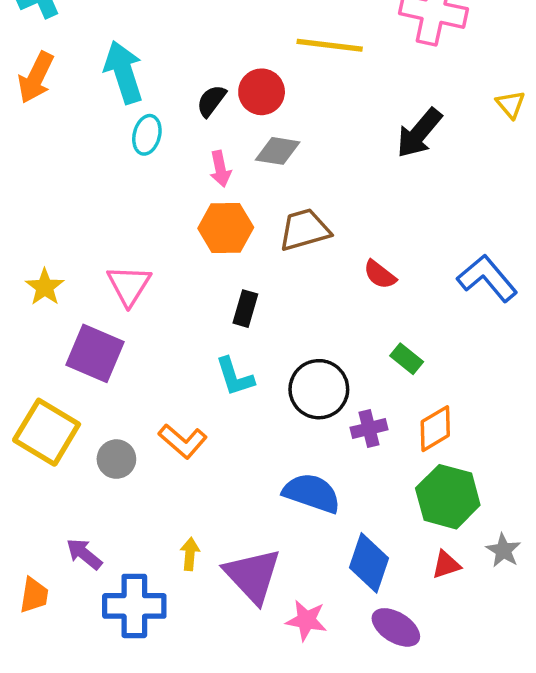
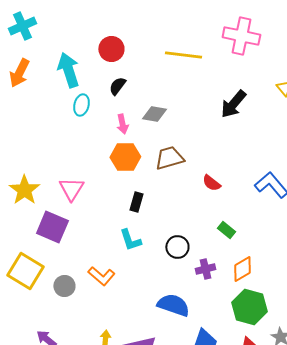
red circle: (262, 92) -> (111, 49), moved
yellow star: (45, 287) -> (24, 190), size x1.4
black circle: (319, 389) -> (177, 247), size x0.7

